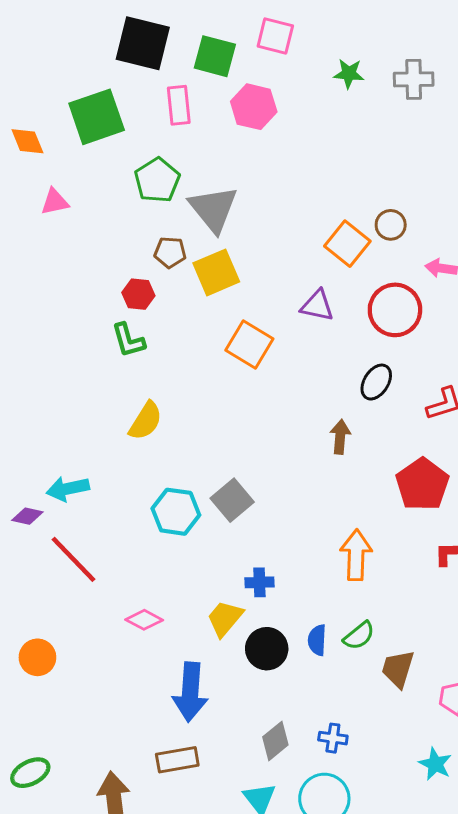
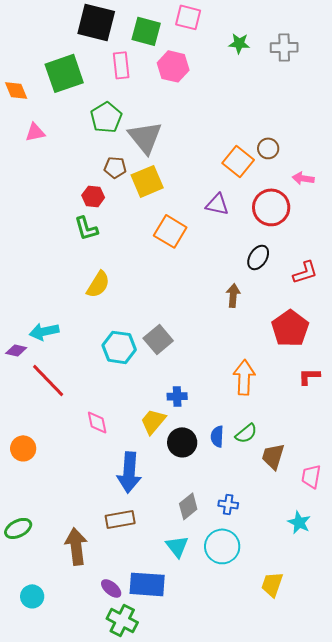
pink diamond: (144, 620) -> (97, 422), turned 50

